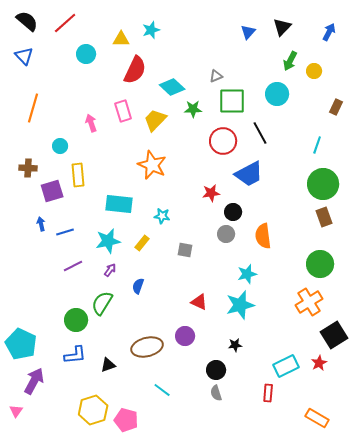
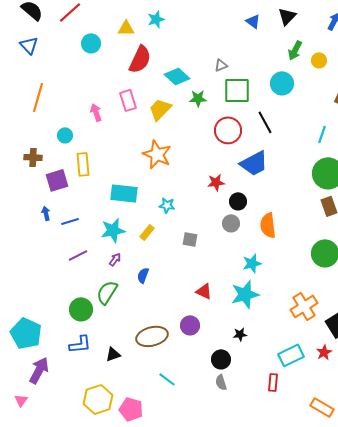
blue triangle: (248, 32) -> (253, 21), turned -35
orange cross: (309, 302) -> (304, 306), moved

